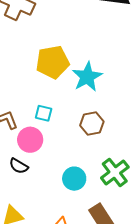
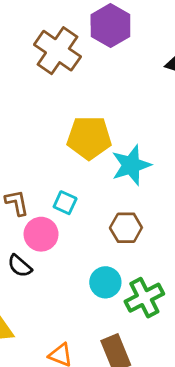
cyan circle: (74, 179) -> (105, 282), moved

